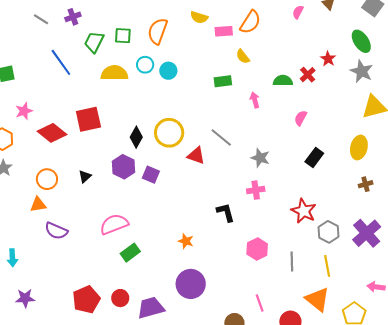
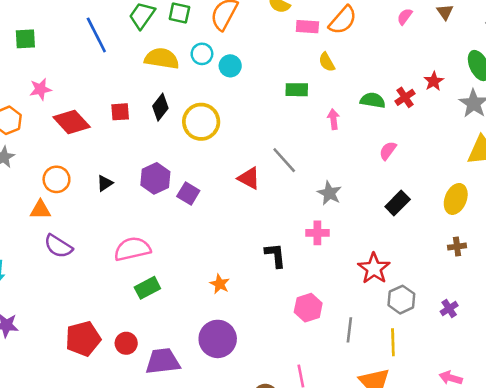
red square: (88, 119) -> (120, 112), size x0.6
yellow circle: (169, 133) -> (201, 122), moved
black diamond: (136, 137) -> (160, 107), moved
purple cross: (367, 233) -> (449, 309), size x0.5

